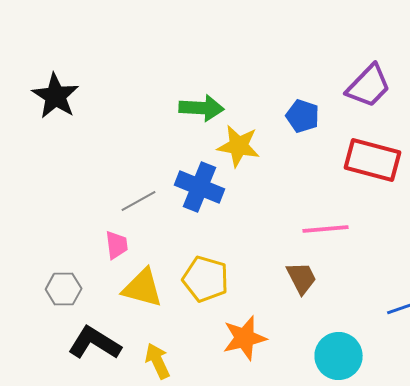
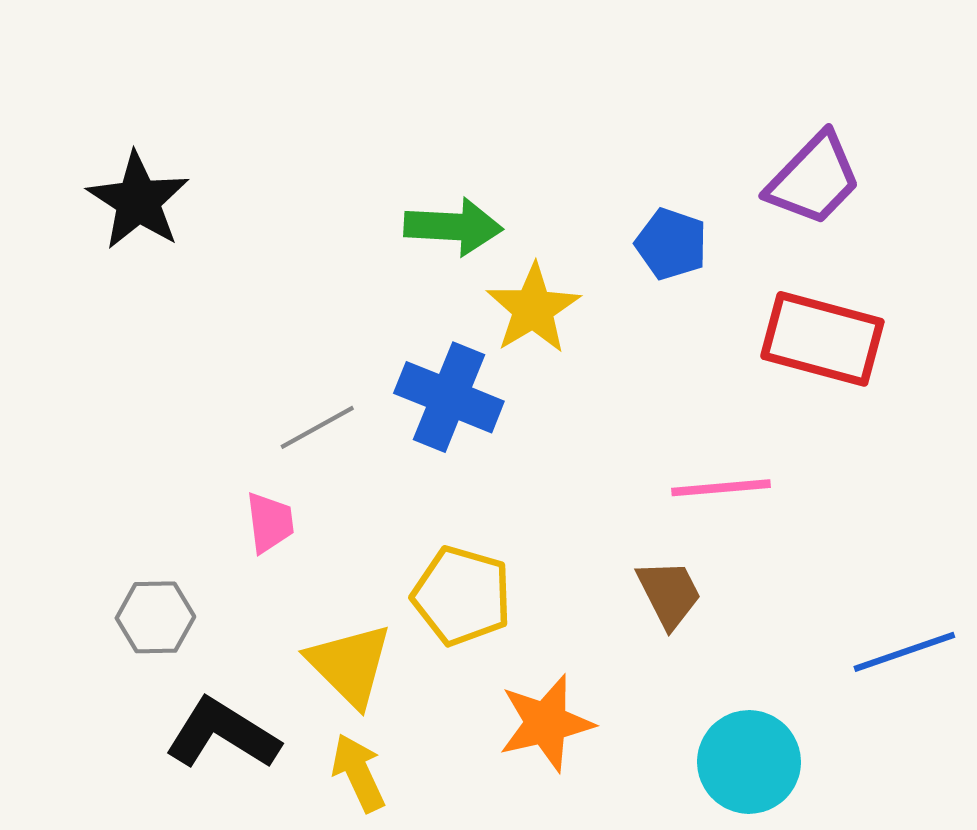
yellow star: (239, 146) -> (533, 309), turned 30
yellow triangle: (143, 288) -> (350, 665), moved, turned 30

